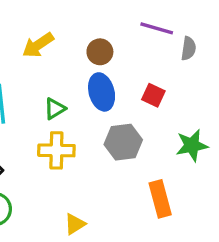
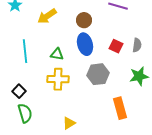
gray semicircle: (188, 48) -> (137, 45), moved
green triangle: (55, 109) -> (57, 54), turned 40

